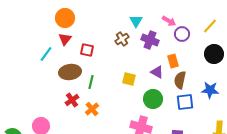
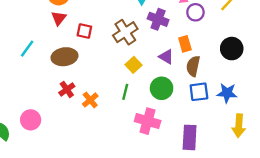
brown cross: (122, 39) -> (125, 32), moved, size x1.5
cyan line: (46, 54) -> (27, 49), moved
black circle: (214, 54) -> (232, 49), moved
yellow square: (129, 79) -> (133, 65), turned 32
green line: (91, 82) -> (125, 92), moved
blue star: (210, 90) -> (227, 93), moved

